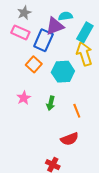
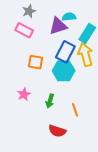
blue rectangle: (43, 40) -> (65, 52), moved
orange square: (34, 64) -> (35, 62), turned -35
red semicircle: (69, 139) -> (57, 131), moved, turned 36

